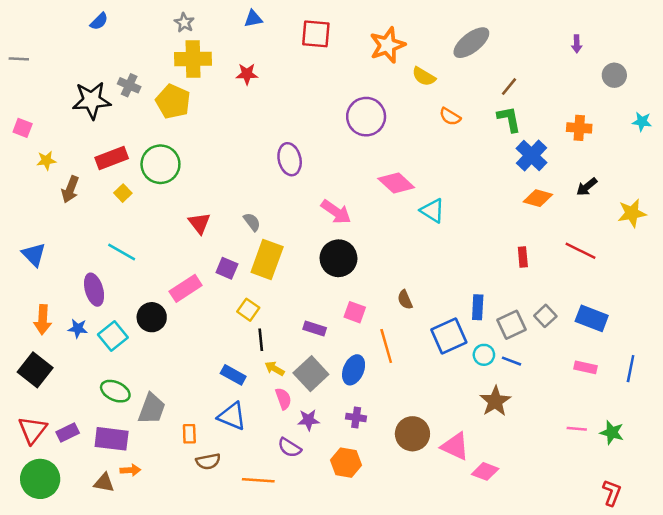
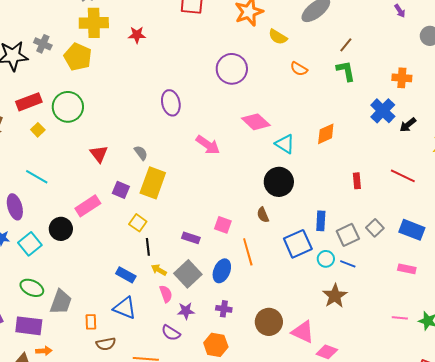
purple arrow: (577, 44) -> (400, 11), turned -32
blue cross: (532, 155) -> (383, 111), moved
orange diamond: (538, 198) -> (326, 134), moved, turned -40
black circle: (338, 258) -> (279, 182), moved

